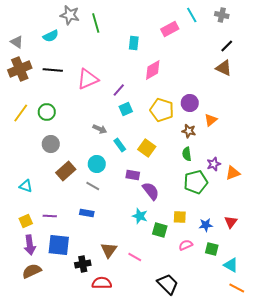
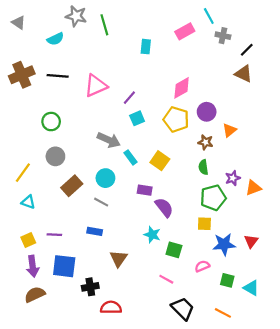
gray cross: (222, 15) -> (223, 36), moved
gray triangle: (17, 42) -> (18, 23), moved
pink diamond: (153, 70) -> (182, 88), moved
yellow line: (21, 113) -> (23, 173), moved
gray arrow: (100, 129) -> (109, 140), size x1.5
yellow square: (180, 217) -> (204, 224), moved
blue star: (206, 225) -> (224, 244), size x1.5
green square: (212, 249) -> (227, 280), moved
brown triangle: (109, 250) -> (119, 259), moved
pink line: (135, 257) -> (166, 279), moved
orange line: (237, 288) -> (223, 313), moved

